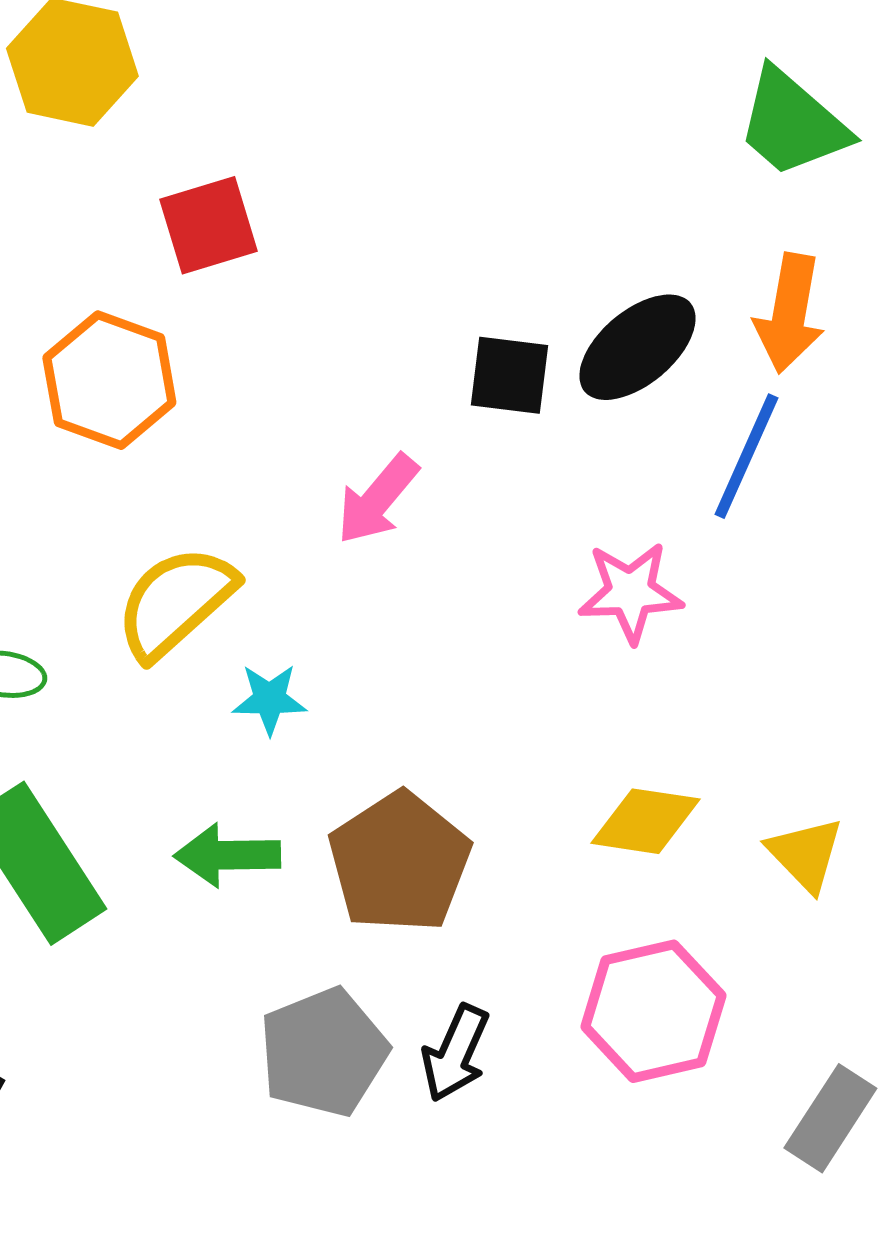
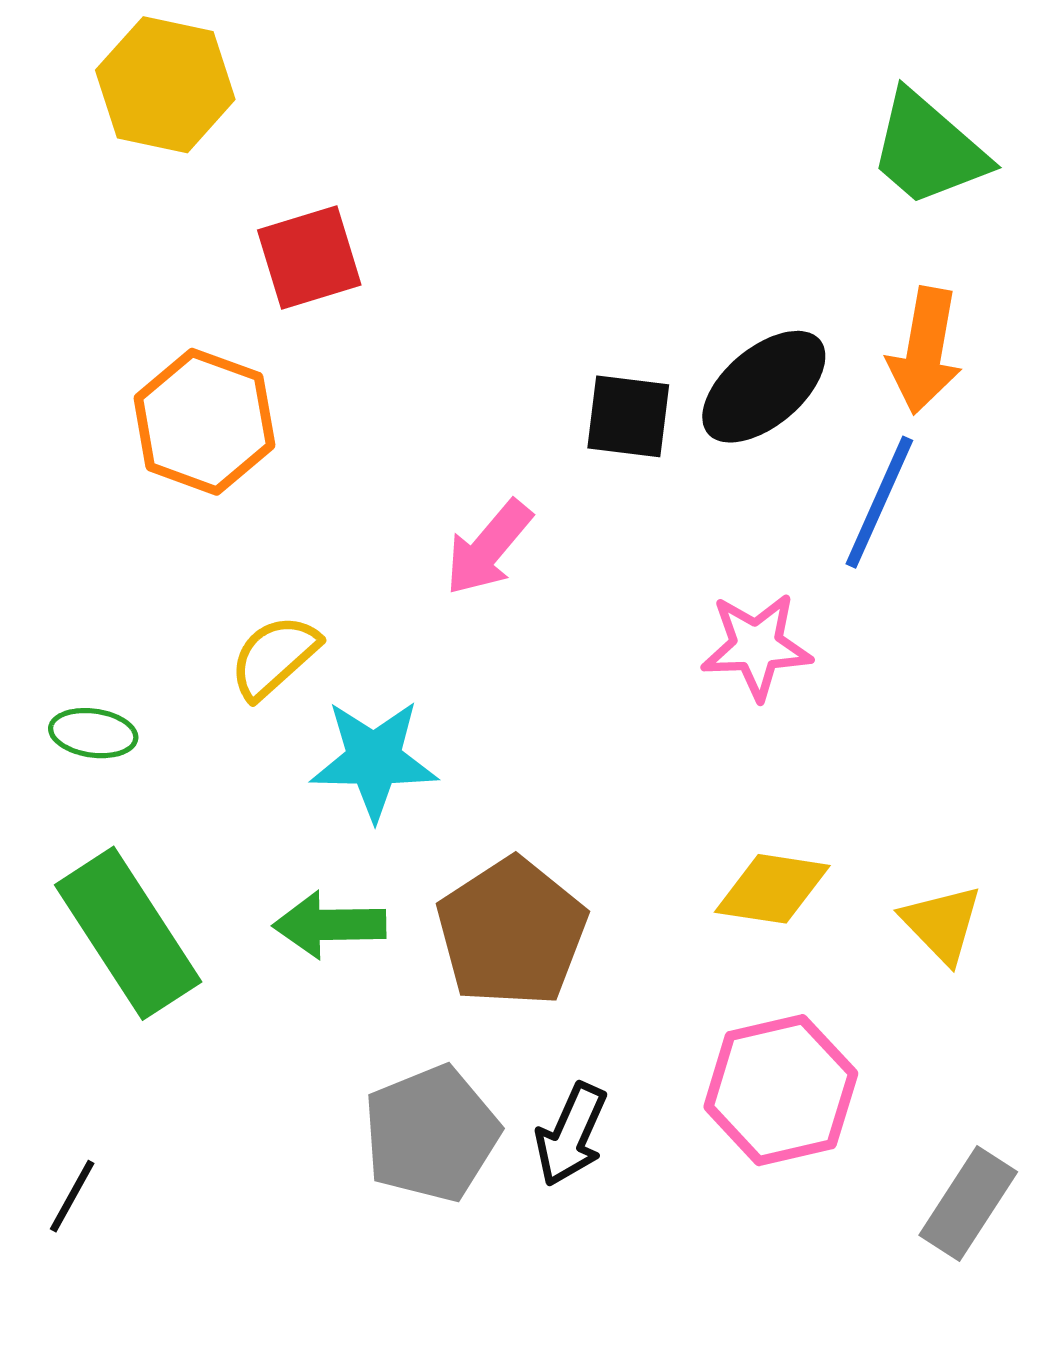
yellow semicircle: (175, 602) -> (274, 657), size x0.7
cyan star: (269, 699) -> (374, 760), size x1.6

